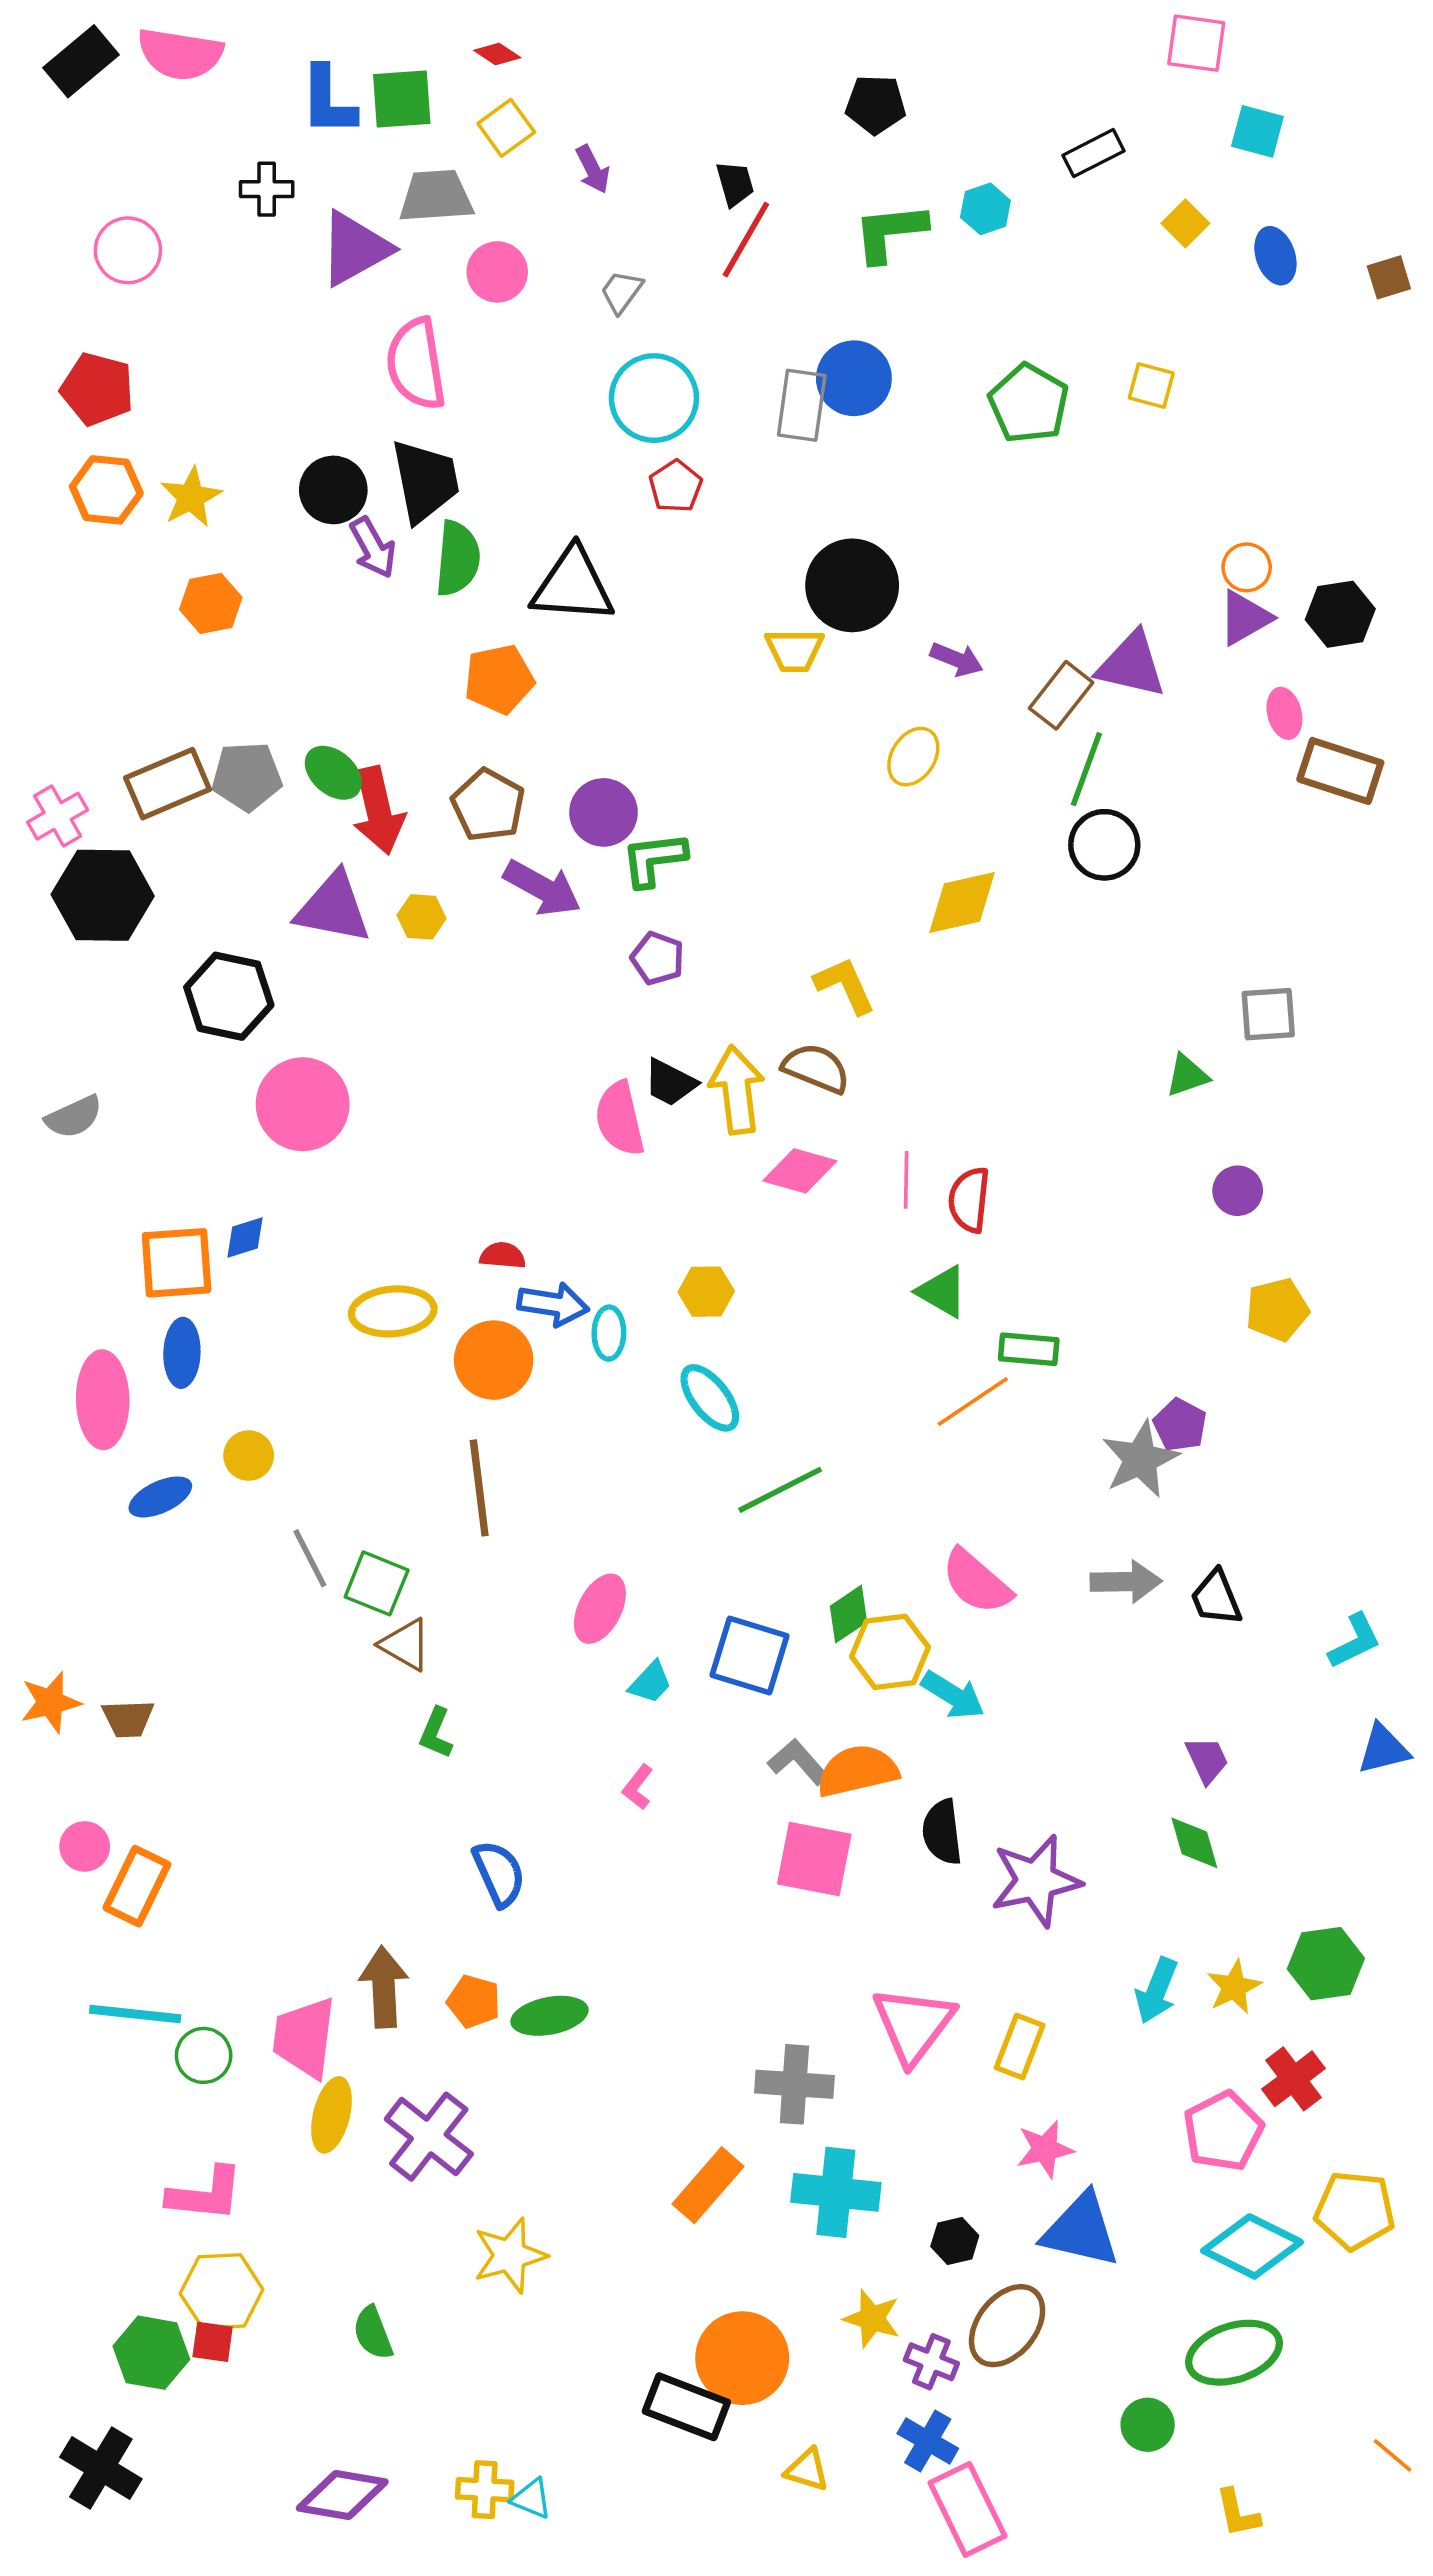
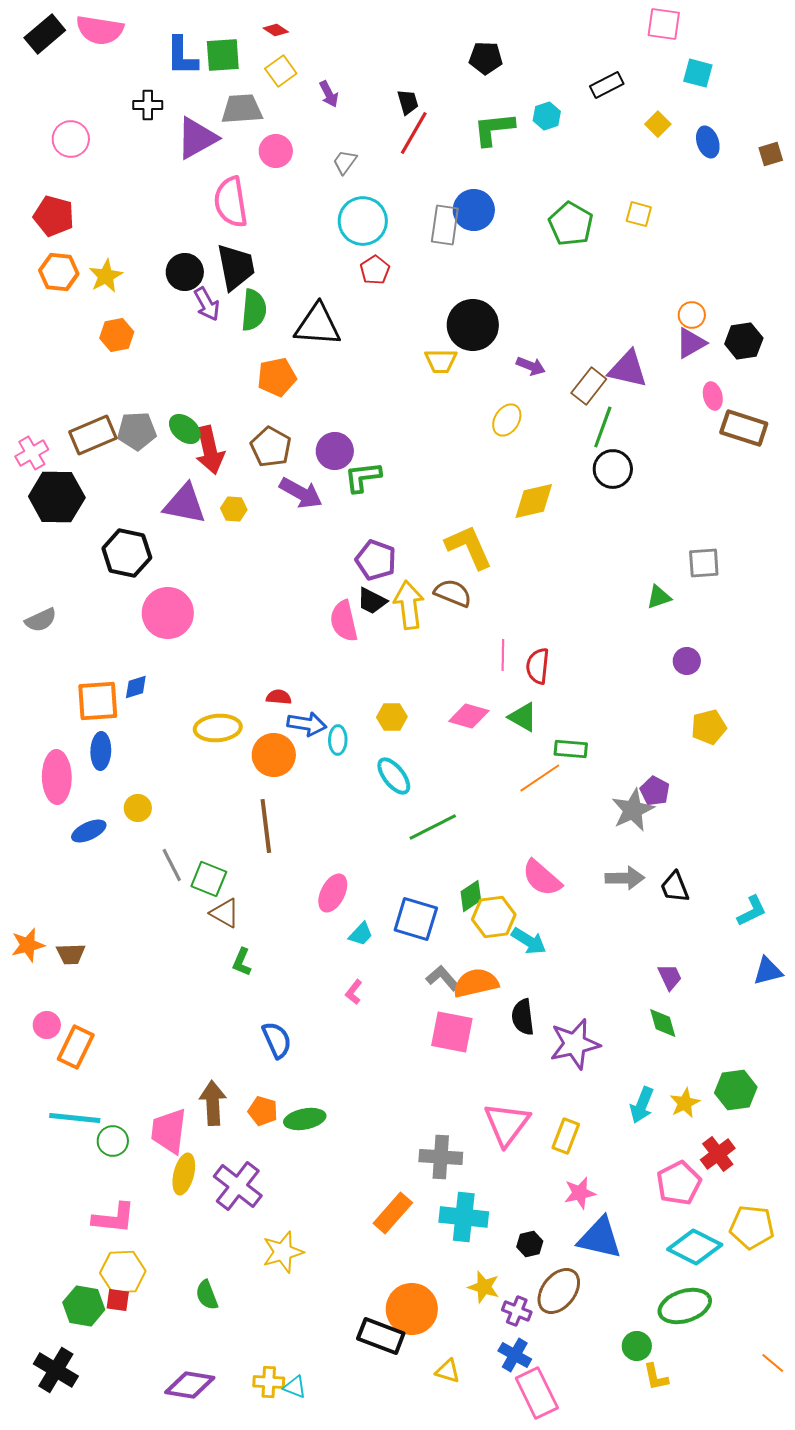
purple pentagon: (658, 958) -> (376, 560), moved, size x1.4
yellow L-shape: (845, 985) -> (469, 547), size x1.4
pink diamond: (800, 1171) -> (469, 716), moved
yellow L-shape: (1238, 2513) -> (656, 1377), moved

